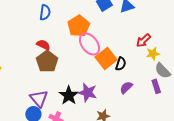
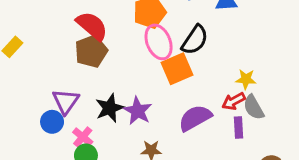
red arrow: (143, 40) -> (234, 101), moved
red semicircle: (43, 45) -> (92, 26), size x1.6
black semicircle: (121, 64) -> (195, 40), moved, size x1.5
purple semicircle: (126, 87) -> (195, 118), size x1.6

